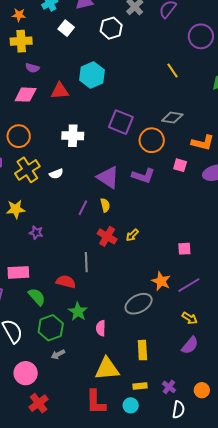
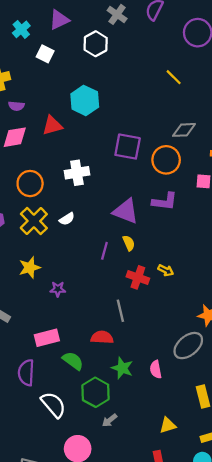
orange circle: (19, 136) -> (30, 184), moved
yellow arrow: (132, 235) -> (166, 270), turned -96
pink semicircle: (101, 328) -> (156, 369), moved
yellow triangle: (107, 369) -> (168, 425), size x0.6

